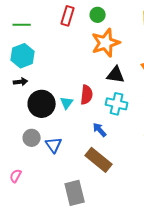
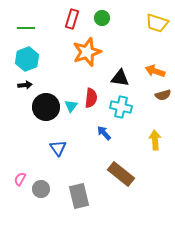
orange star: (106, 43) -> (87, 52), moved
gray circle: (32, 138) -> (41, 189), moved
brown rectangle: (99, 160) -> (121, 174), moved

